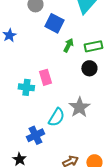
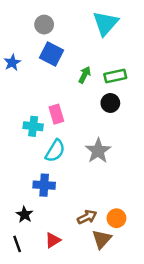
blue square: (54, 23) -> (51, 54), moved
cyan semicircle: (56, 117) -> (55, 151), moved
blue cross: (35, 135) -> (44, 185), turned 30

